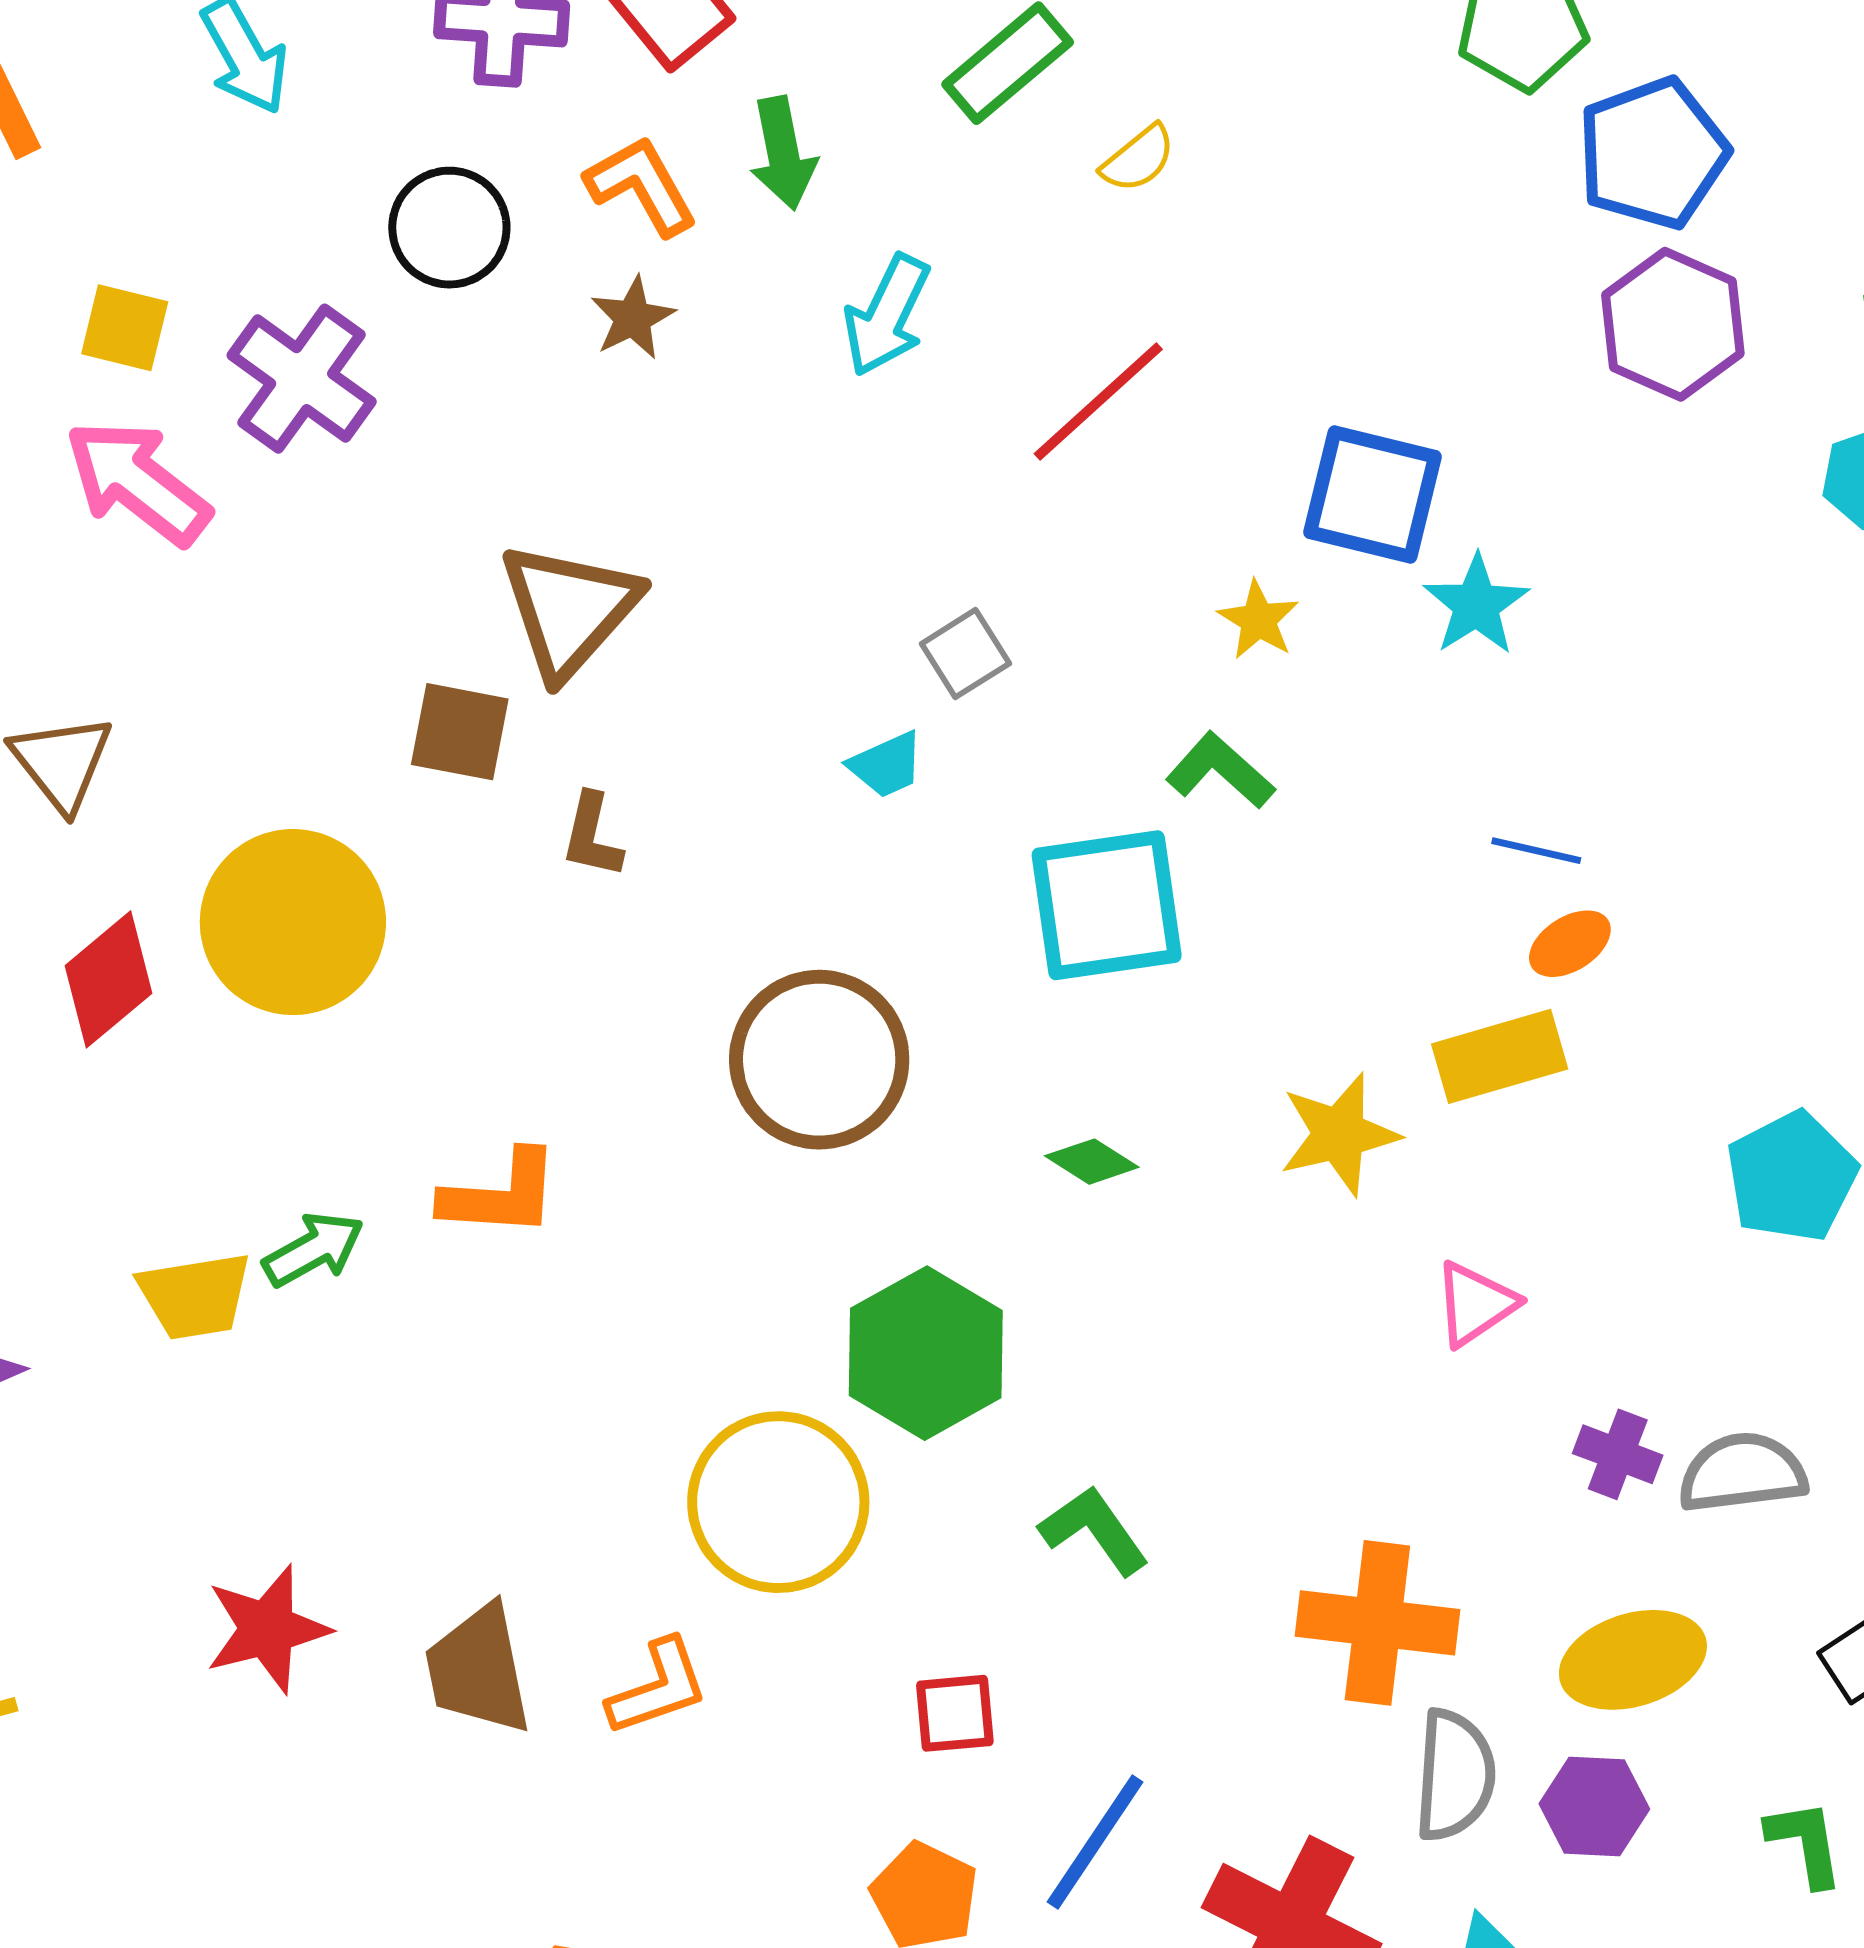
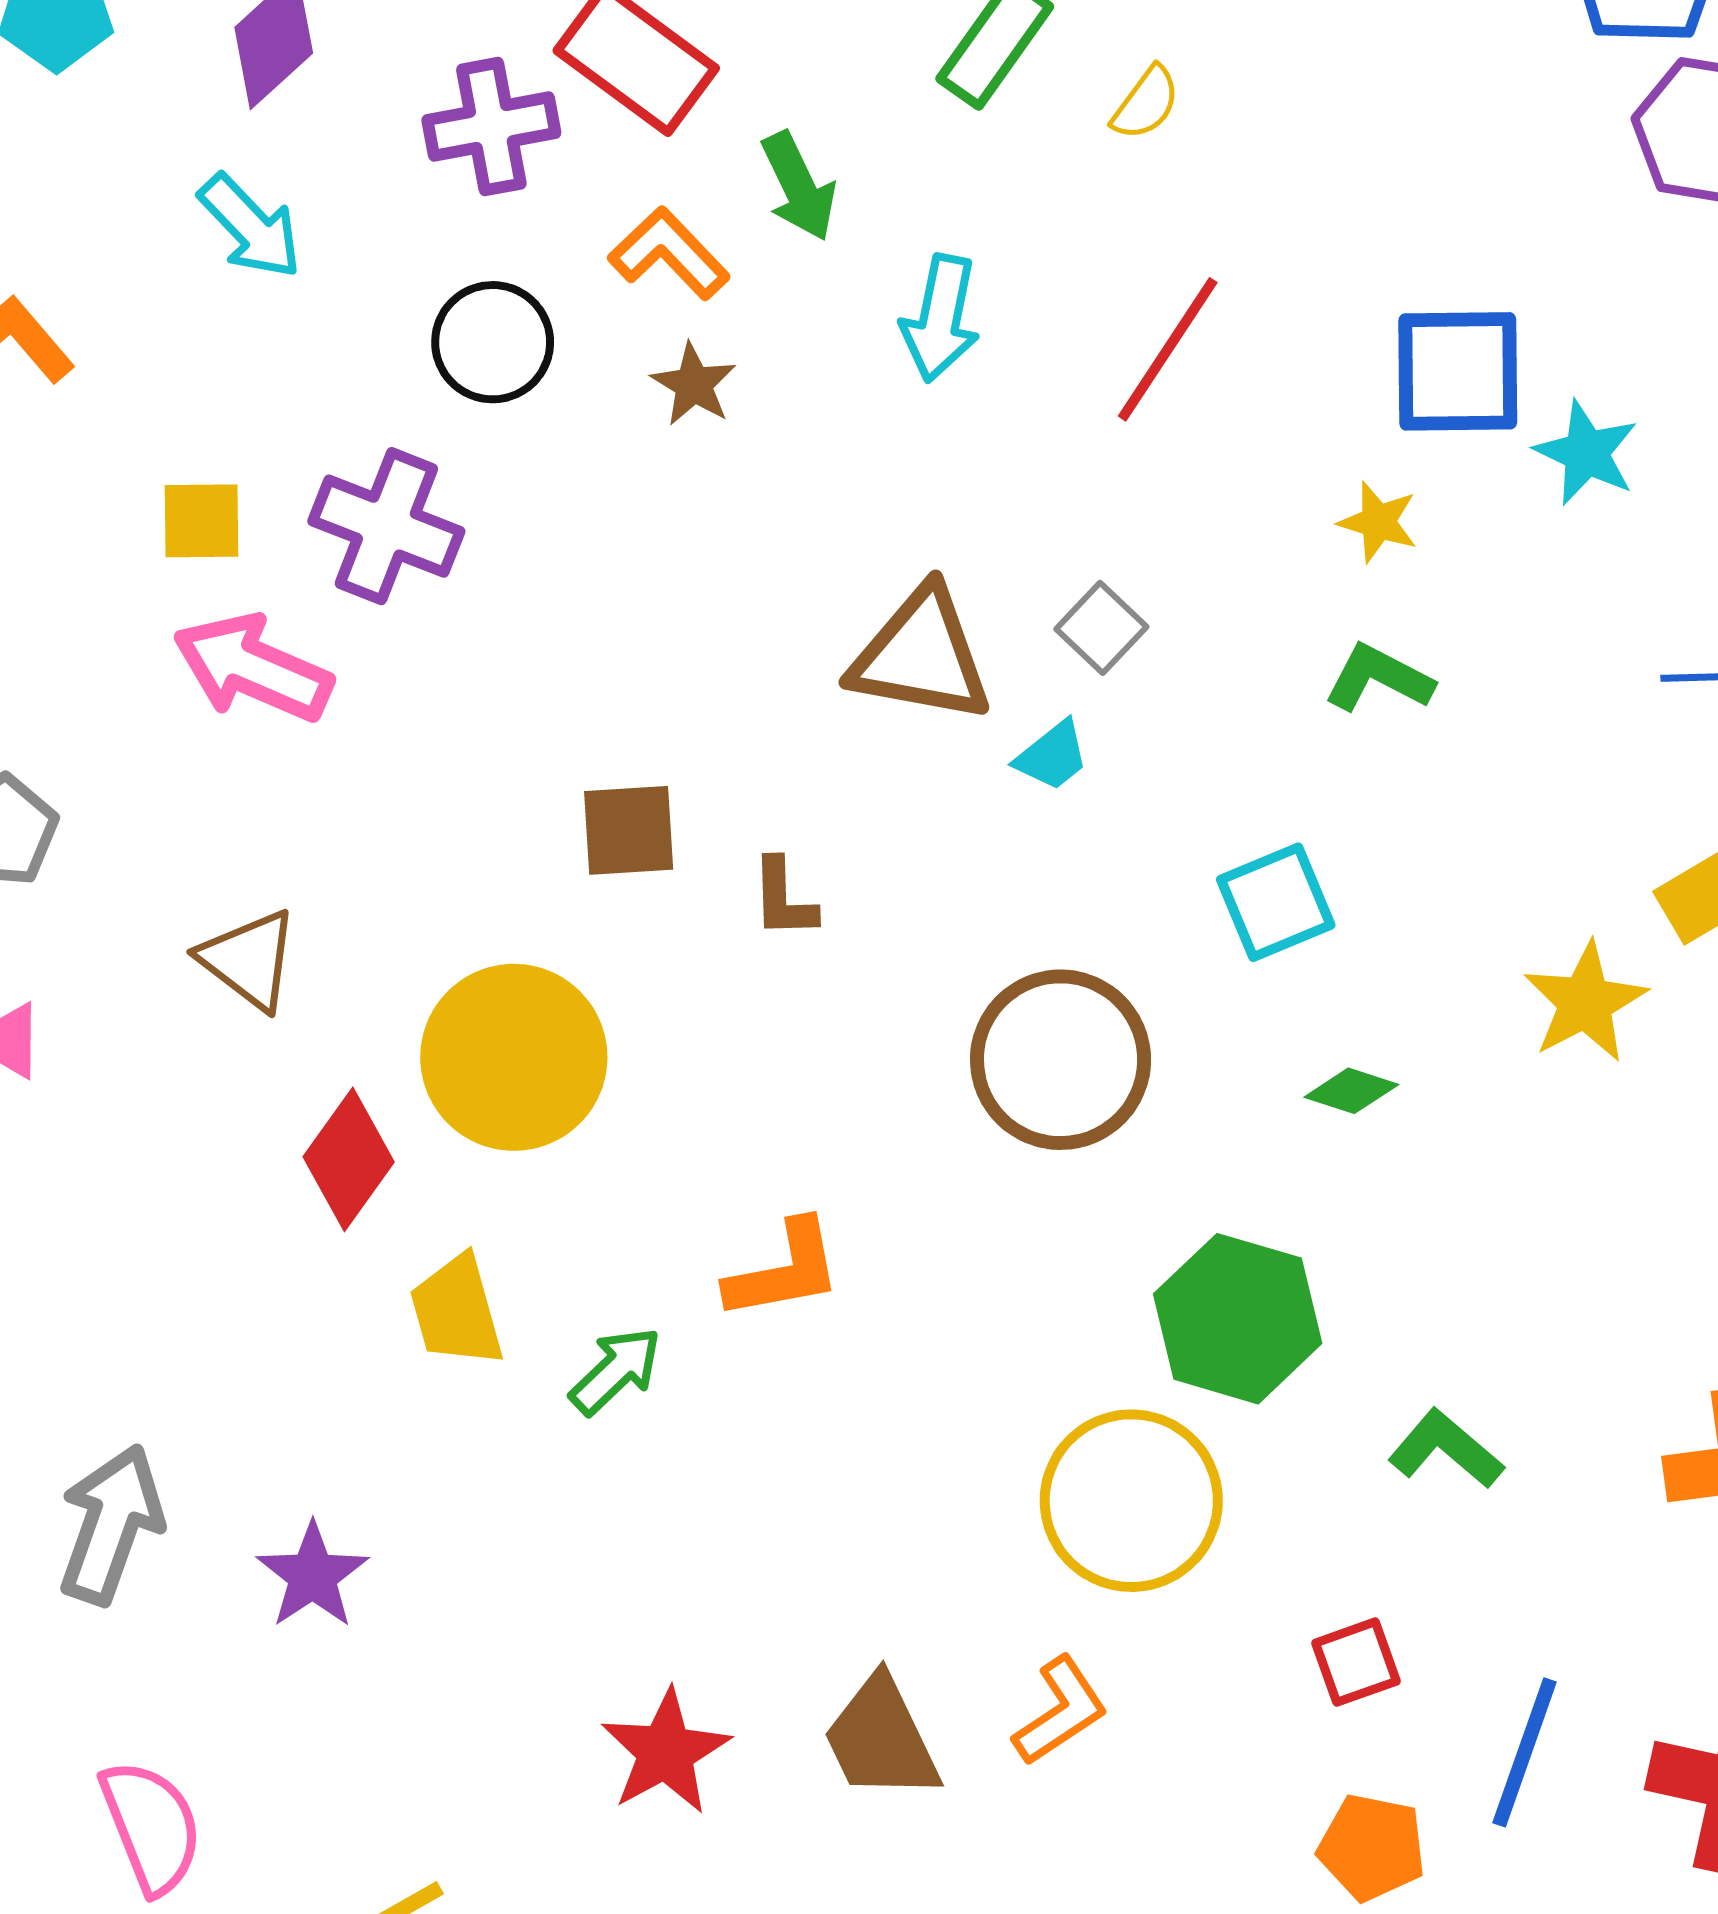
brown triangle: (569, 610) -> (921, 656), moved, turned -47
cyan square: (1107, 905) -> (1276, 902), moved, size x0.7
yellow trapezoid: (195, 1296) -> (457, 1311), moved, turned 98

